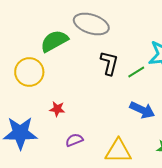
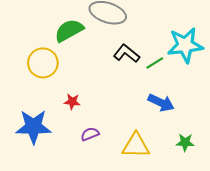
black L-shape: (109, 63) -> (127, 53), turned -65

